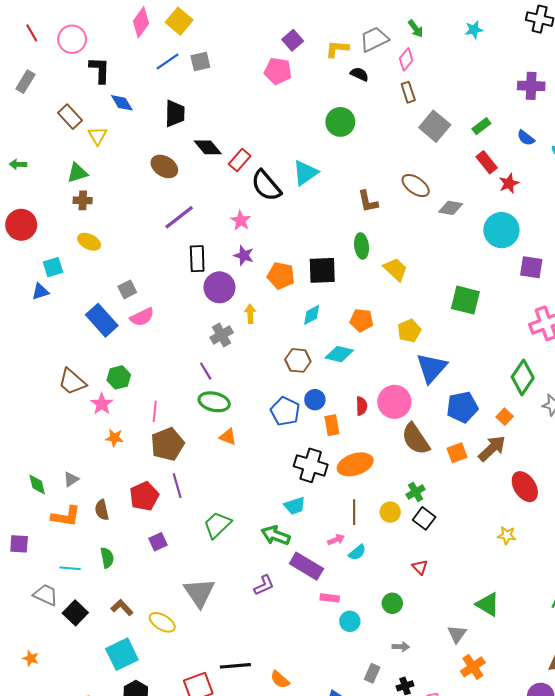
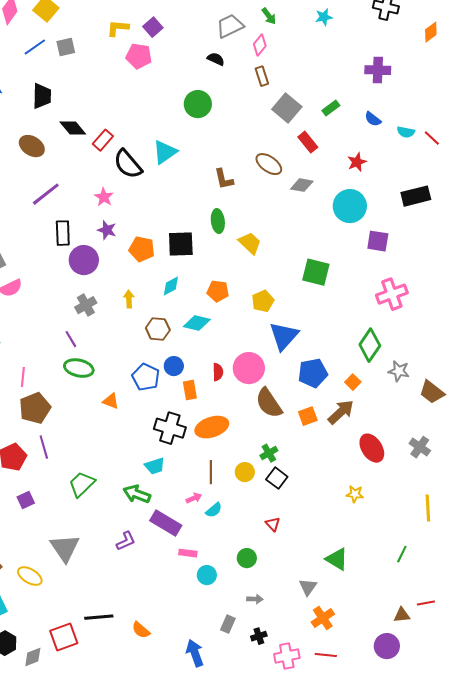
yellow L-shape: (337, 49) -> (118, 28), moved
red rectangle: (487, 162) -> (308, 142), moved
yellow arrow: (250, 314) -> (129, 299), moved
orange triangle: (228, 437) -> (111, 401), moved

